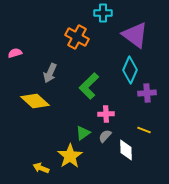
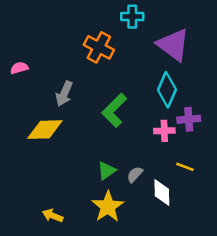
yellow diamond: (35, 101) -> (45, 130), turned -44
pink cross: (106, 114) -> (164, 131), moved
yellow star: (70, 156) -> (108, 207), moved

